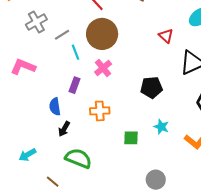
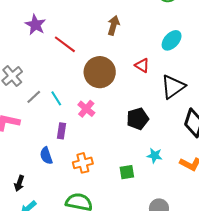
brown circle: (102, 34) -> (100, 72), moved
gray line: (62, 35) -> (34, 97), moved
orange cross: (100, 111) -> (83, 163), moved
black arrow: (64, 129) -> (19, 183), moved

